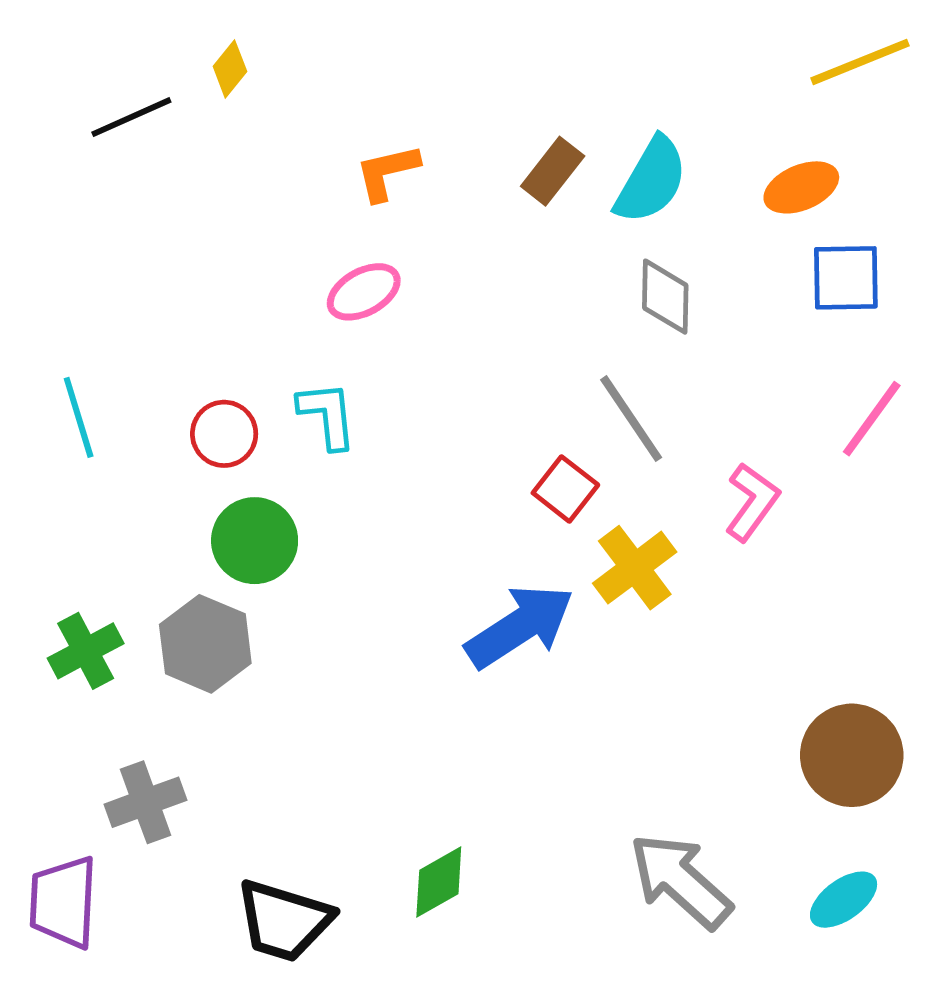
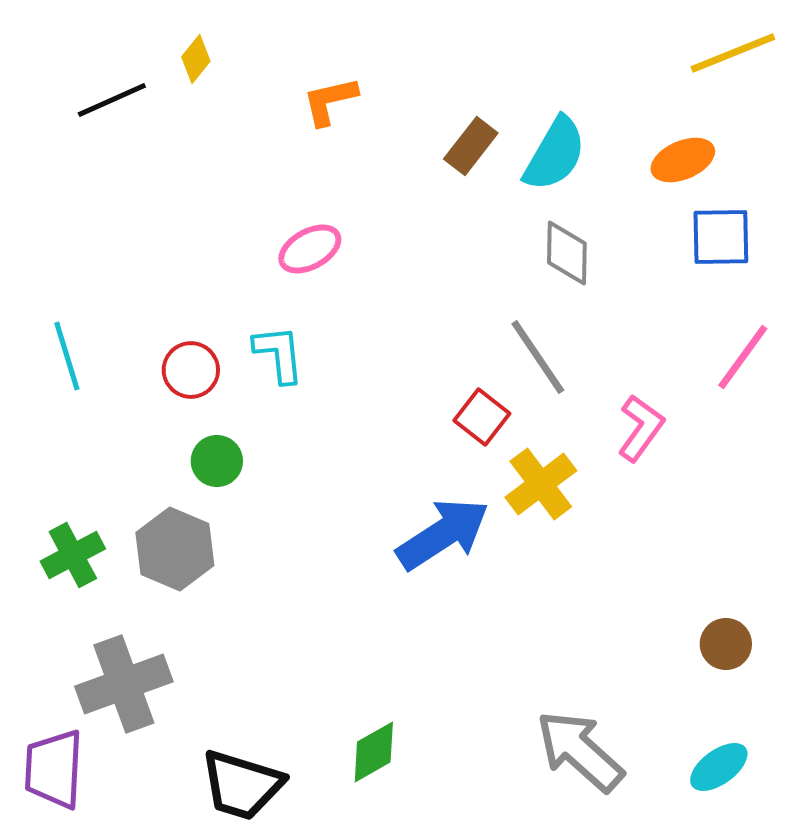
orange L-shape: (387, 172) -> (330, 101), moved
green circle: (255, 541) -> (217, 461), size x0.7
brown circle: (852, 755) -> (726, 644), size x0.6
gray cross: (145, 802) -> (124, 684), size x1.4

